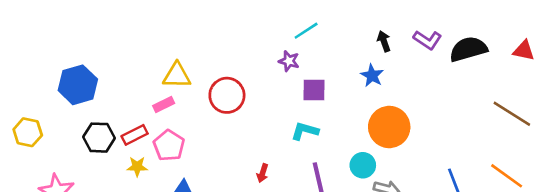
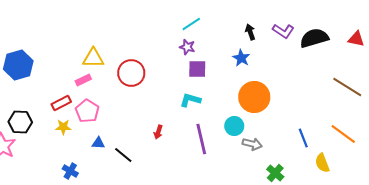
purple star: (289, 61) -> (187, 47), moved
black hexagon: (99, 138) -> (20, 122), moved

